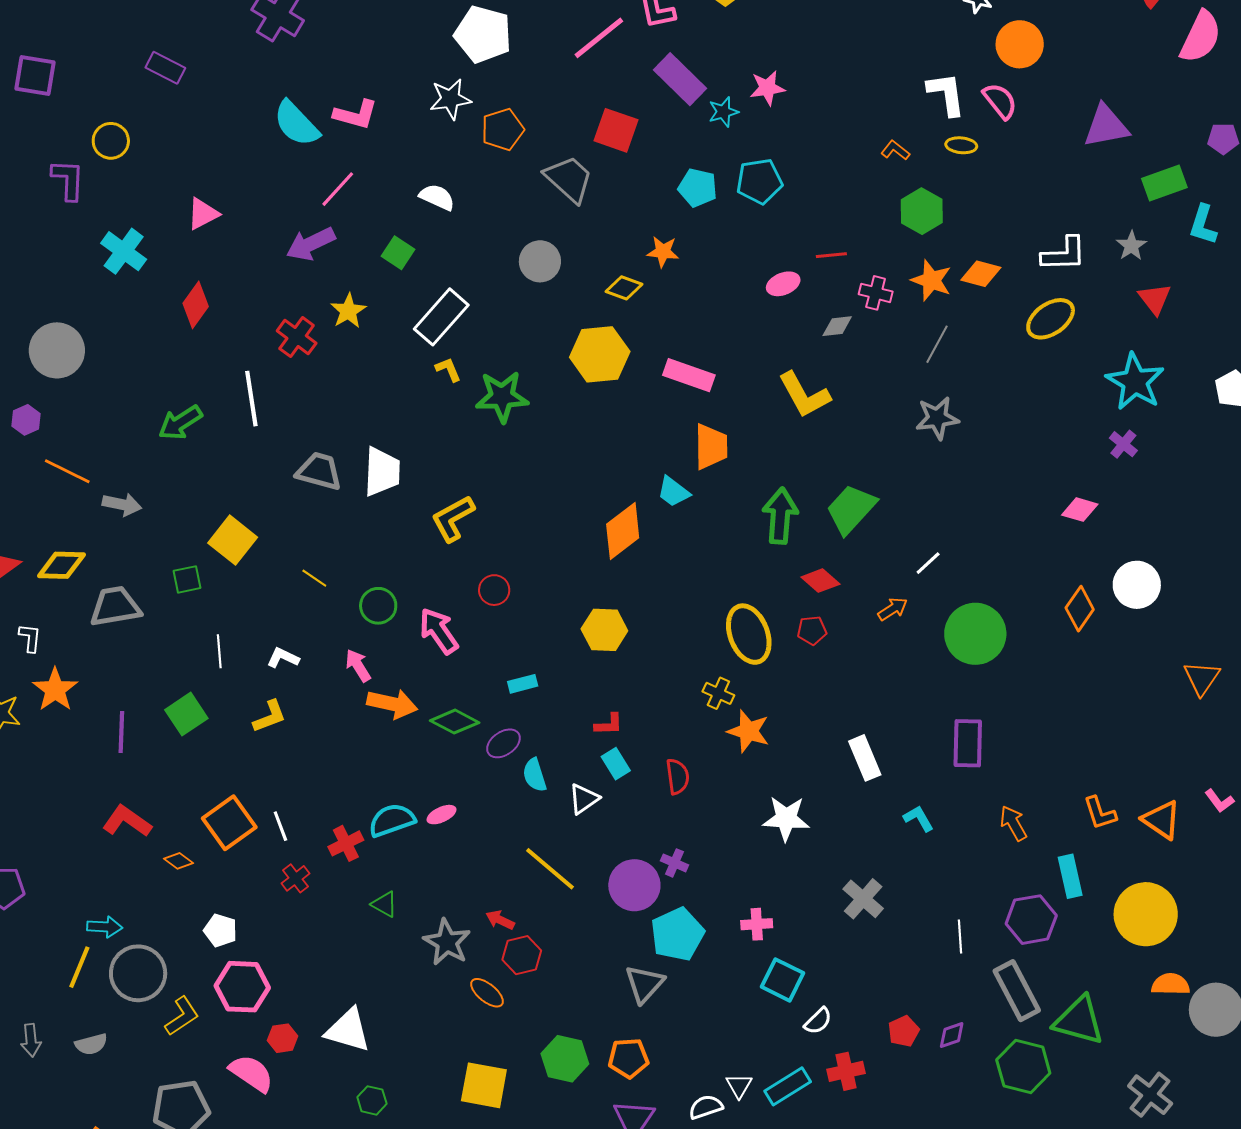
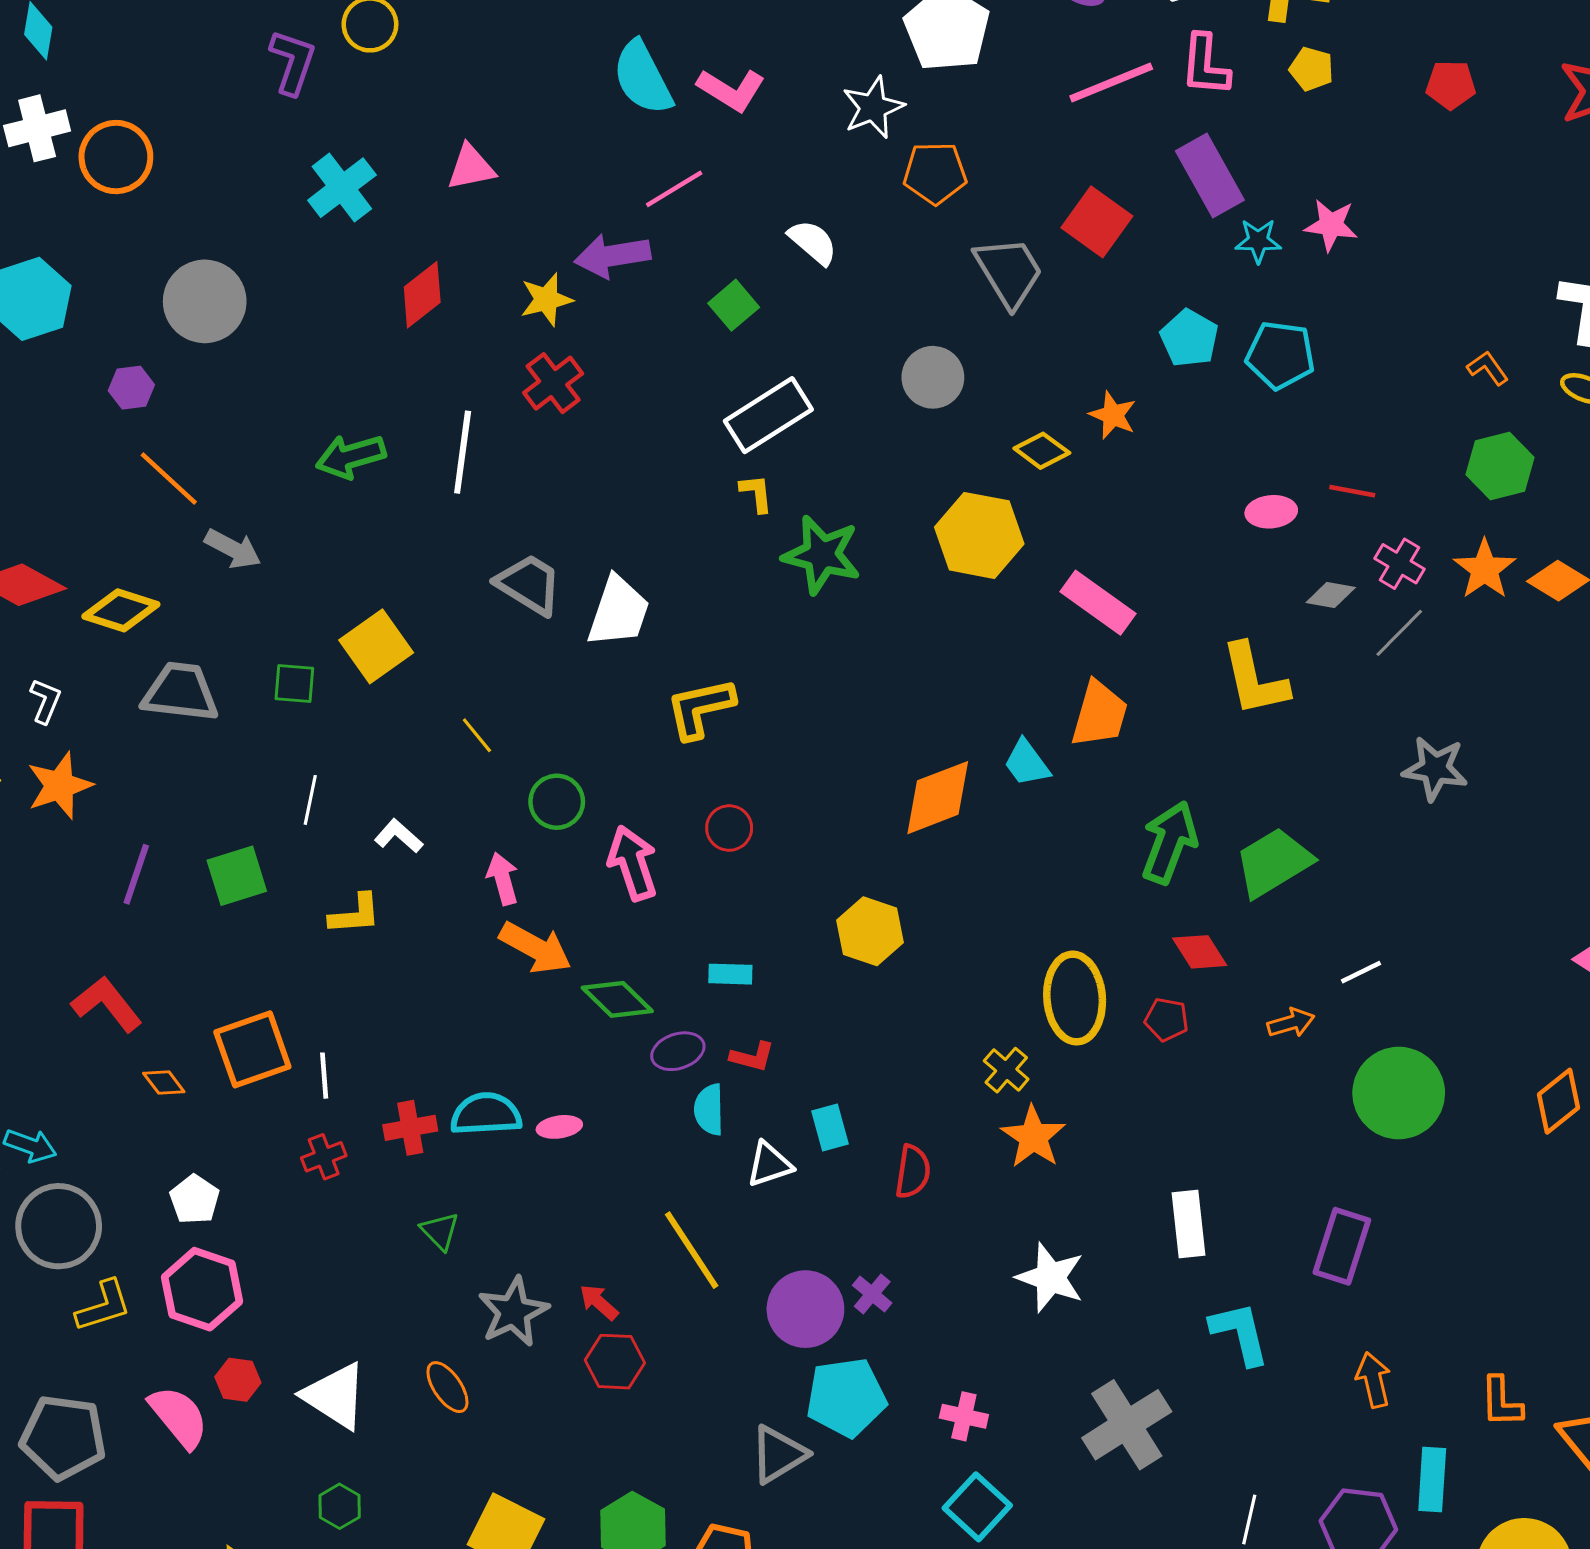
white star: (450, 99) -> (873, 107), turned -30
yellow star: (348, 311) -> (546, 299), moved
gray line: (937, 344) -> (1399, 633), moved
red L-shape: (609, 724) -> (752, 1057), moved
cyan L-shape: (919, 818) -> (1240, 1333), size x1.5
gray cross: (863, 899) -> (1127, 1425), size x1.4
orange ellipse: (487, 993) -> (447, 1387), moved

